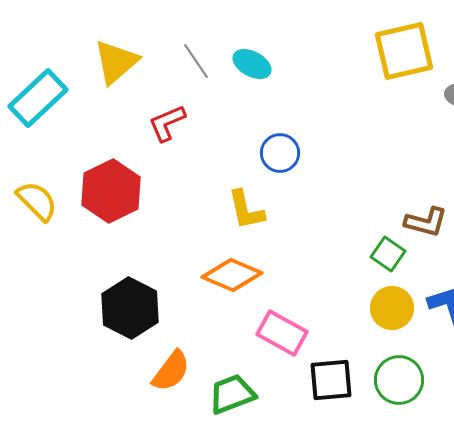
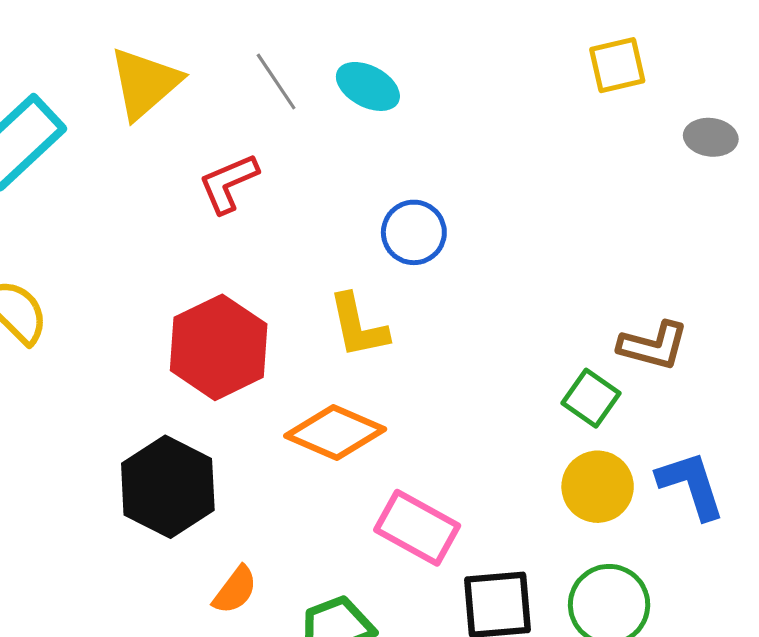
yellow square: (404, 51) -> (617, 65), size x0.6
red hexagon: (111, 191) -> (219, 347), moved
orange semicircle: (171, 371) -> (235, 590), size x0.7

